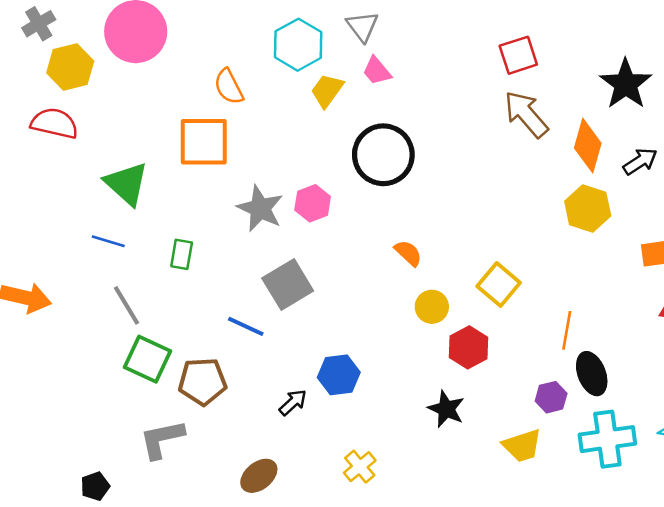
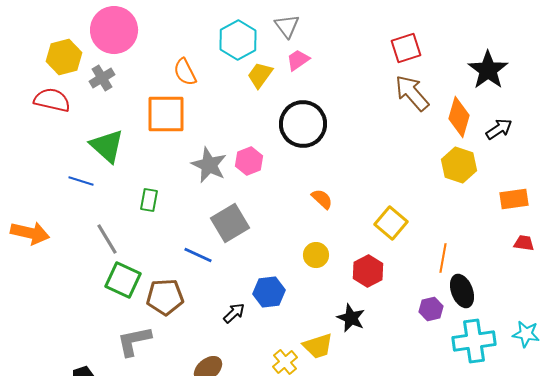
gray cross: (39, 24) -> (102, 78), moved
pink trapezoid: (377, 71) -> (298, 60), turned 95
blue line: (108, 241) -> (81, 181), moved
yellow circle: (432, 307) -> (316, 255), moved
yellow trapezoid: (522, 446) -> (318, 346), moved

